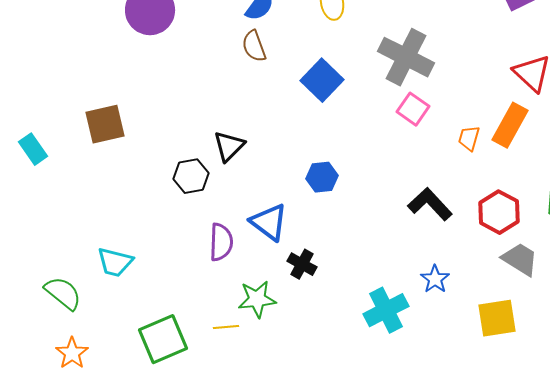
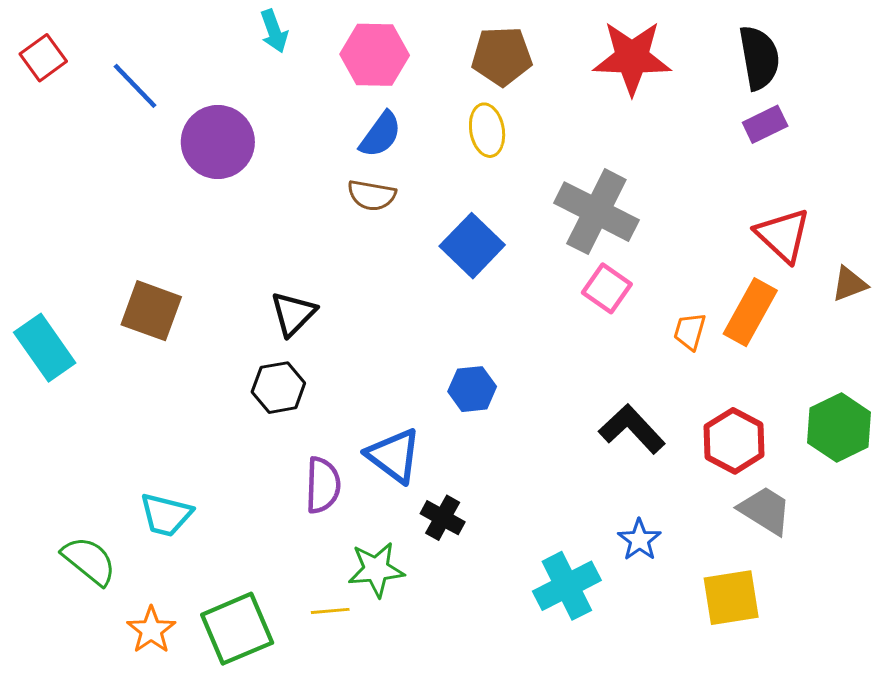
brown semicircle: (254, 46) -> (372, 195), turned -60
brown square: (105, 124) -> (151, 311), turned 33
black triangle: (229, 146) -> (293, 314), moved
cyan rectangle: (33, 149) -> (45, 348), size x1.4
orange star: (72, 353) -> (151, 630), moved

